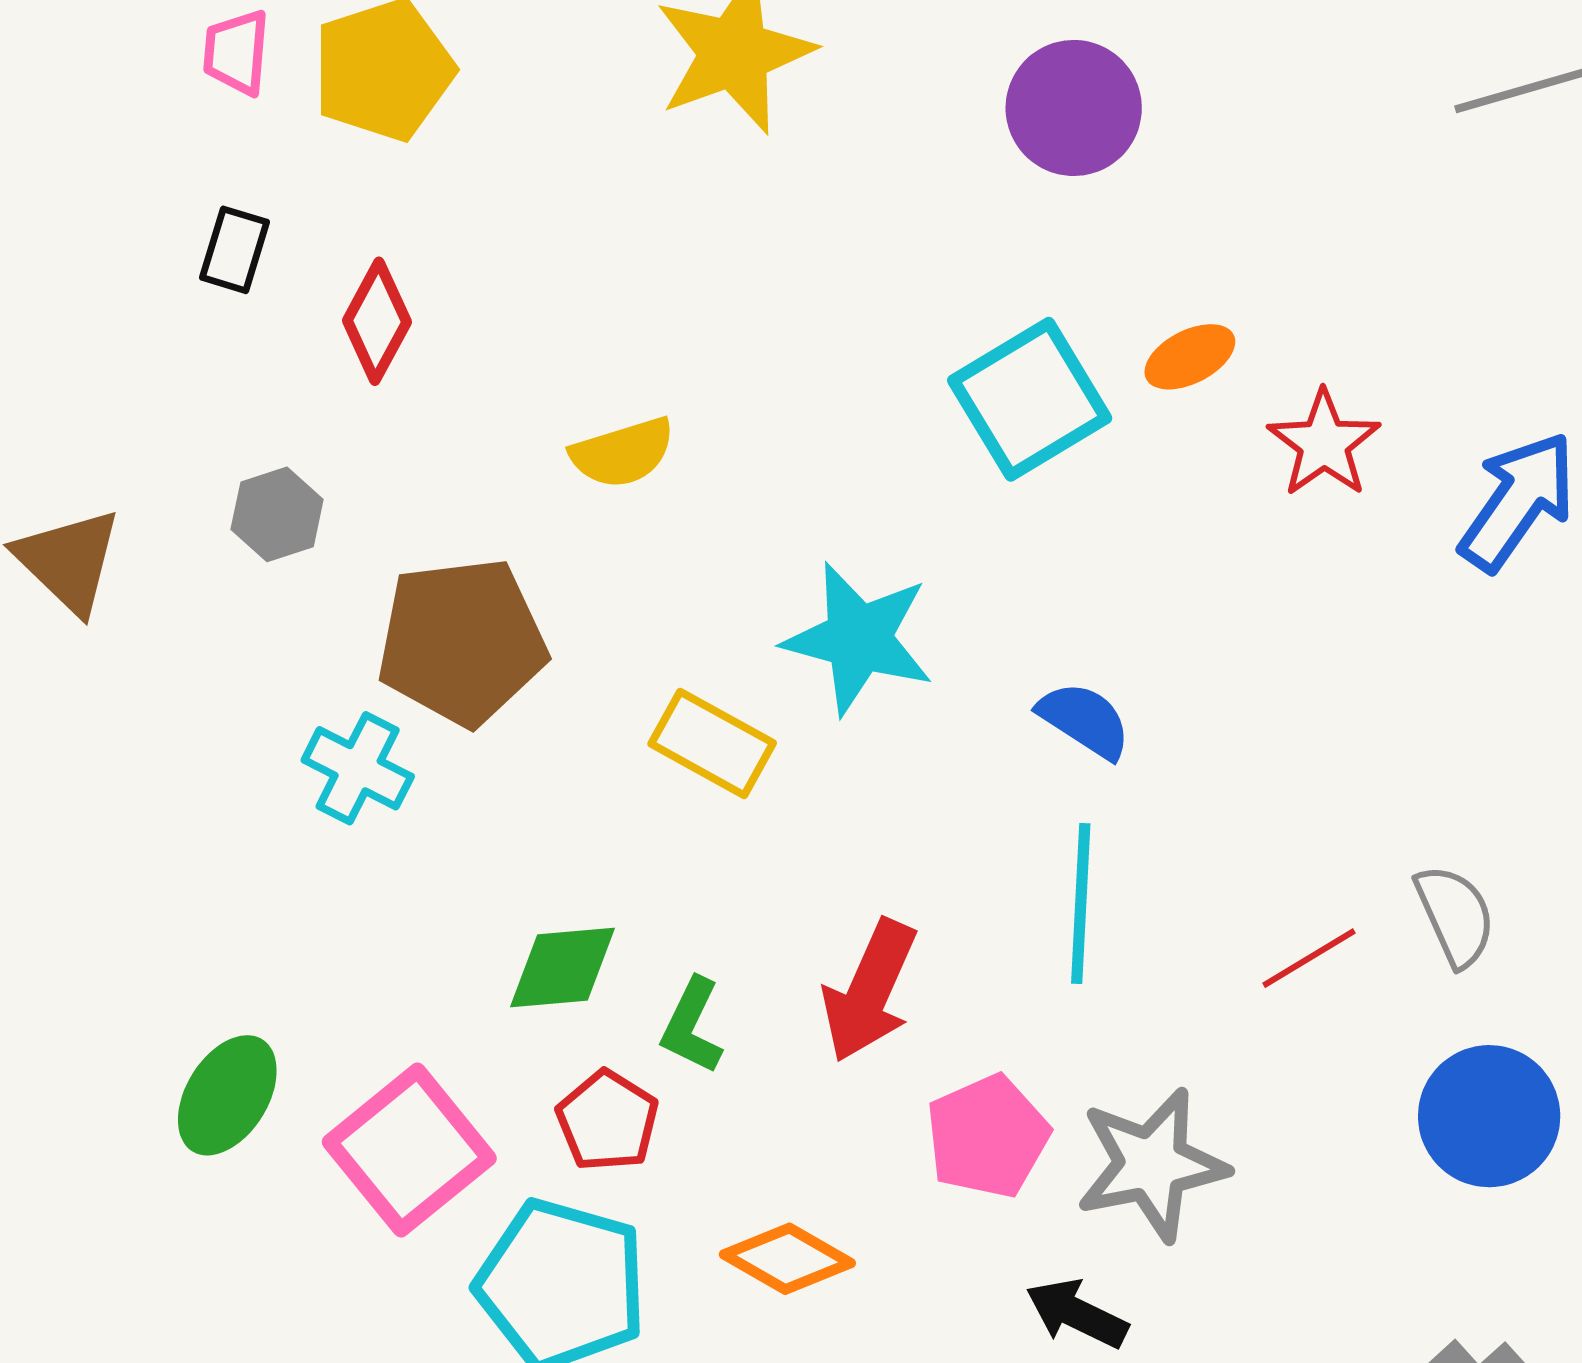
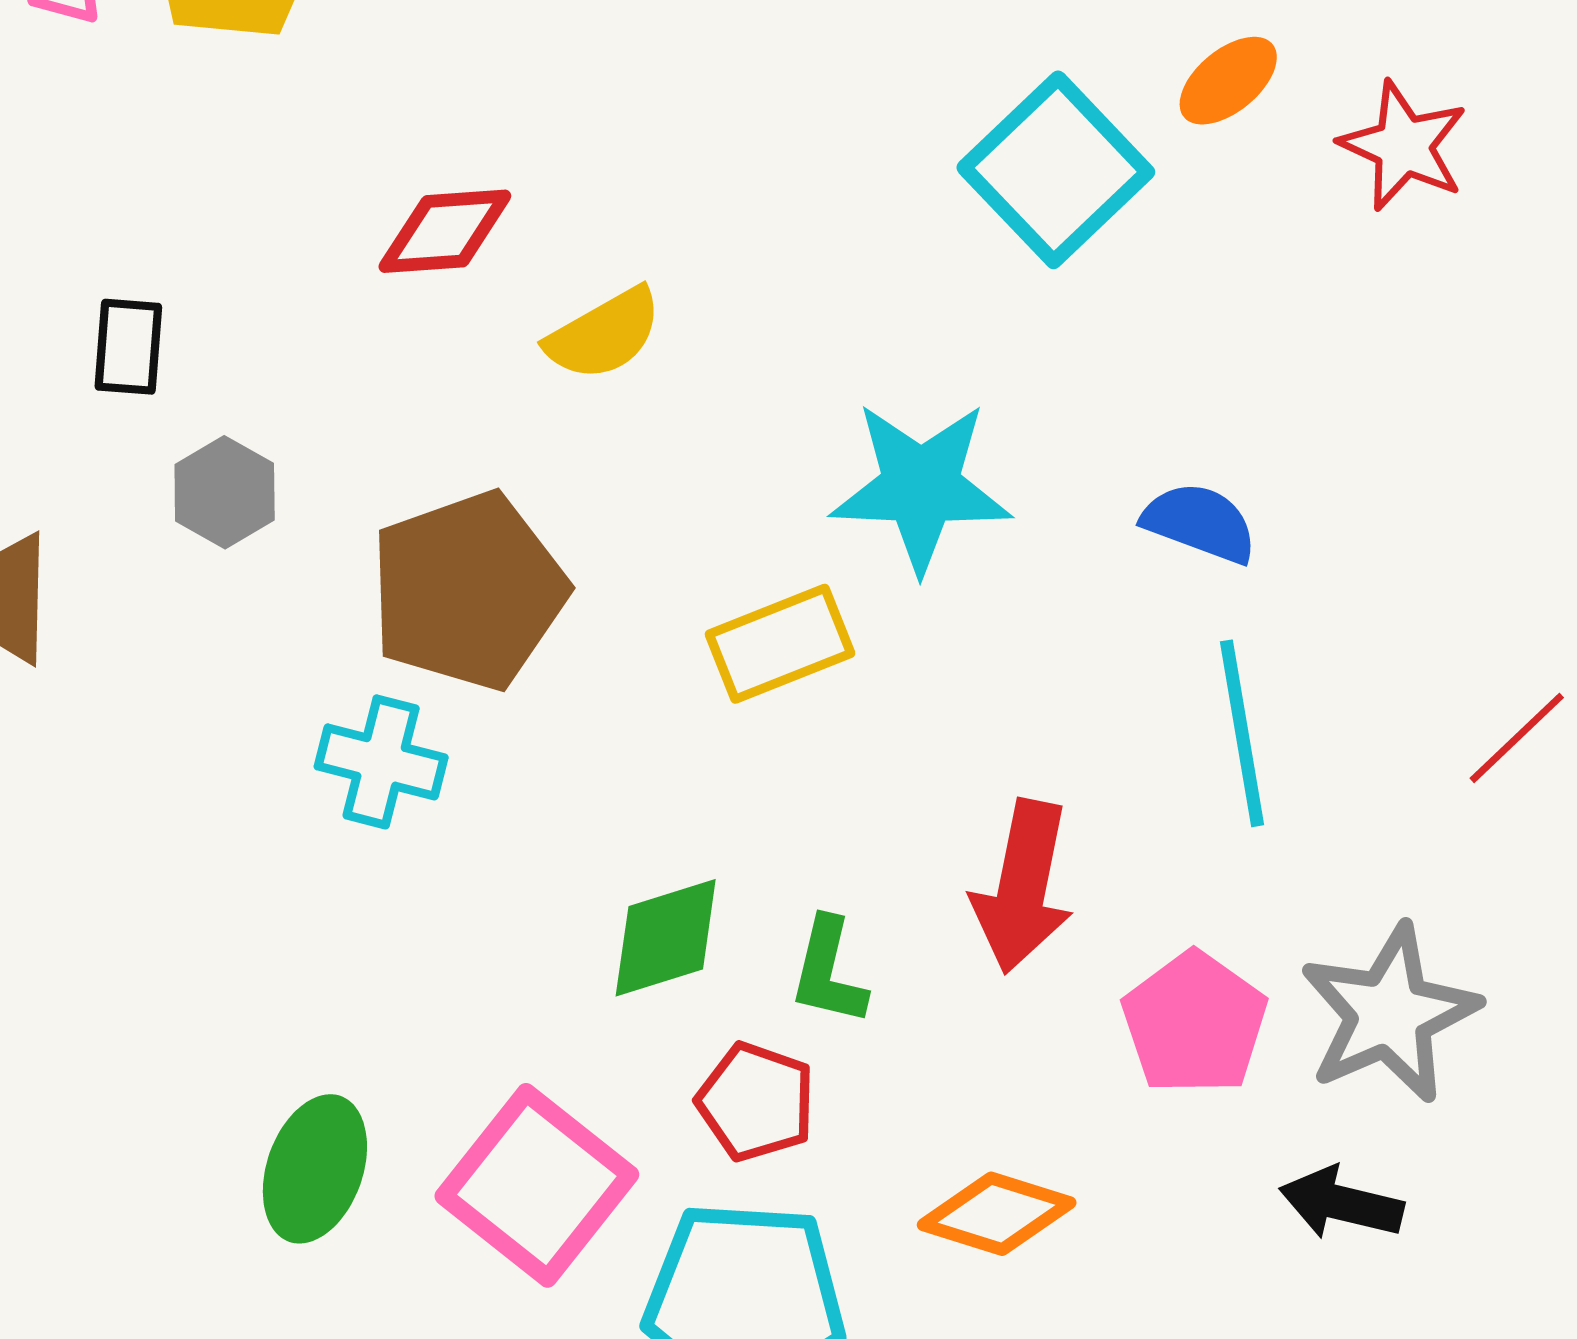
black rectangle: (235, 250) -> (128, 347), moved
red diamond: (377, 321) -> (445, 231), moved, turned 70
yellow rectangle: (712, 743) -> (780, 644), turned -38

